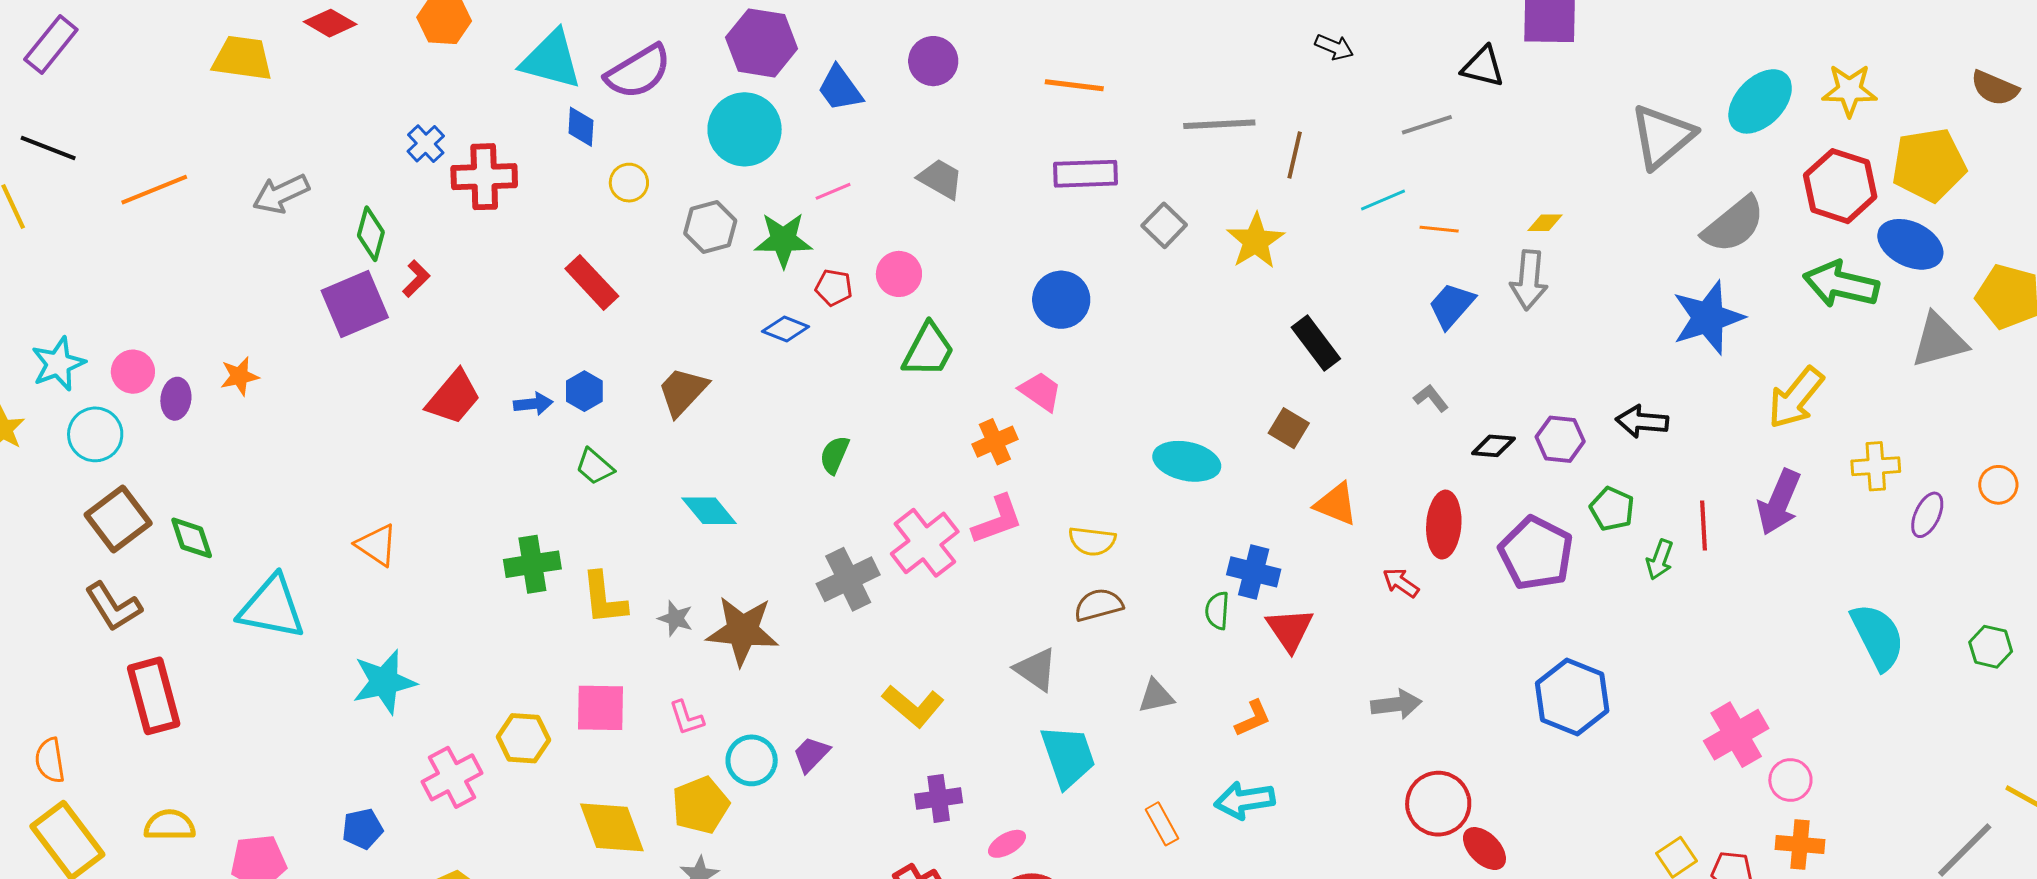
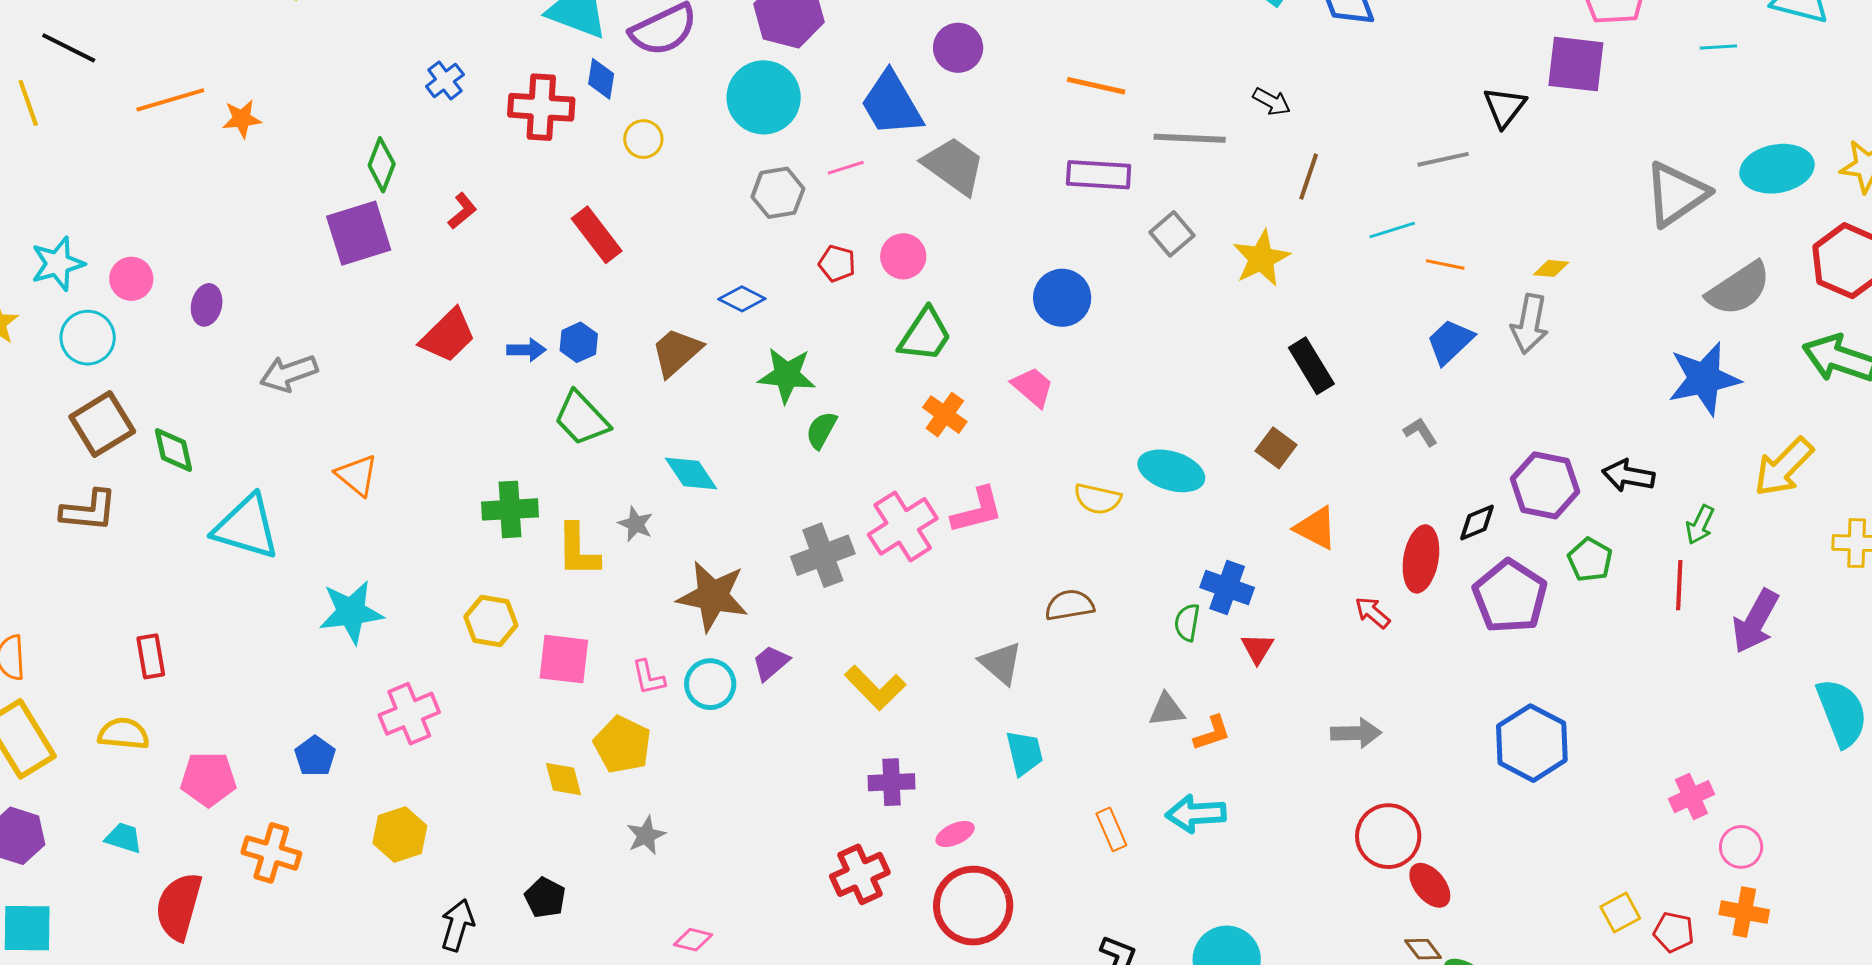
black arrow: (1334, 47) -> (1272, 102), moved
black triangle: (1483, 67) -> (1505, 107), turned 48
blue trapezoid: (840, 89) -> (891, 104), moved, size x1.4
cyan ellipse: (1760, 101) -> (1777, 169), turned 30
gray line: (1219, 124) -> (1190, 138), moved
red cross: (484, 177) -> (541, 107), moved
gray trapezoid: (940, 179) -> (954, 166), size x1.4
gray arrow: (281, 194) -> (289, 373), moved
gray hexagon: (710, 227) -> (778, 193), moved
green star: (783, 240) -> (787, 375), moved
red L-shape: (416, 279) -> (462, 211), moved
blue diamond: (786, 329) -> (742, 299), moved
orange star: (240, 376) -> (242, 119), moved
purple ellipse: (176, 399) -> (207, 305), moved
purple hexagon: (1560, 439) -> (1545, 485), size x1.4
orange cross: (995, 442) -> (945, 415), moved, turned -36
black diamond: (1493, 446) -> (1477, 522), moved, turned -33
green trapezoid: (595, 467) -> (582, 418), size x1.5
purple arrow: (1779, 502) -> (1755, 621), moved
yellow semicircle: (1092, 541) -> (1098, 499), moved
green arrow: (1660, 560) -> (1700, 525), moved
brown L-shape: (113, 607) -> (89, 511), turned -58
gray star: (675, 618) -> (636, 524), moved
red triangle: (1290, 630) -> (1257, 648), size x0.7
red rectangle: (154, 696) -> (151, 656), moved, size x0.6
gray triangle: (1156, 696) -> (1167, 710), moved
pink cross: (1736, 735) -> (1691, 797), size x0.7
yellow hexagon: (523, 738) -> (491, 621), moved
purple trapezoid: (811, 754) -> (771, 663), moved
cyan trapezoid: (1068, 756) -> (1024, 753), size x0.7
cyan circle: (752, 760) -> (710, 684), moved
yellow pentagon: (701, 805) -> (622, 745), moved, turned -30
yellow diamond: (612, 827) -> (563, 779), size x0.6
blue pentagon: (362, 829) -> (315, 756), turned -30

